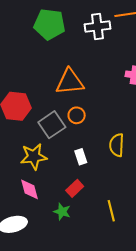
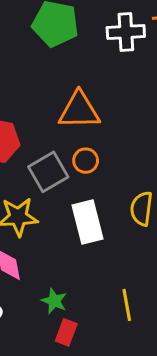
white rectangle: (81, 157) -> (88, 222), size x1.8
red rectangle: (75, 188) -> (66, 332), moved, turned -30

